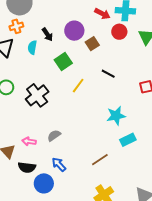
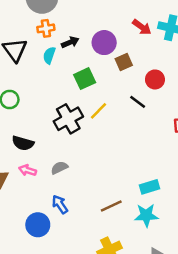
orange cross: (16, 26) -> (46, 28), moved
red circle: (119, 32) -> (155, 79), moved
black arrow: (47, 34) -> (70, 42), turned -88
black cross: (37, 95) -> (68, 119), moved
cyan star: (116, 116) -> (146, 215), moved
black semicircle: (27, 167) -> (23, 143), moved

